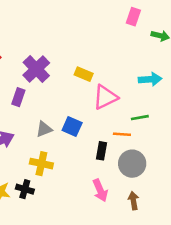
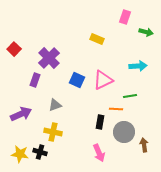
yellow rectangle: (84, 74) -> (97, 39), moved
blue square: (72, 127) -> (77, 80), moved
brown arrow: (133, 201) -> (144, 145), moved

